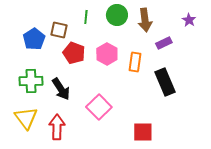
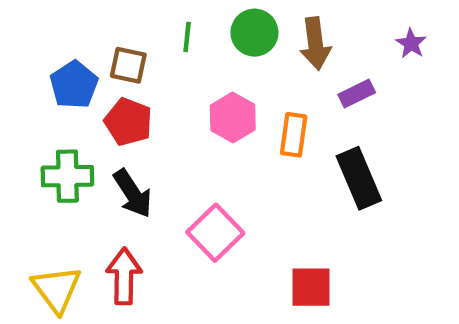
red pentagon: (74, 53) -> (128, 122), moved
yellow triangle: (26, 118) -> (57, 289), moved

